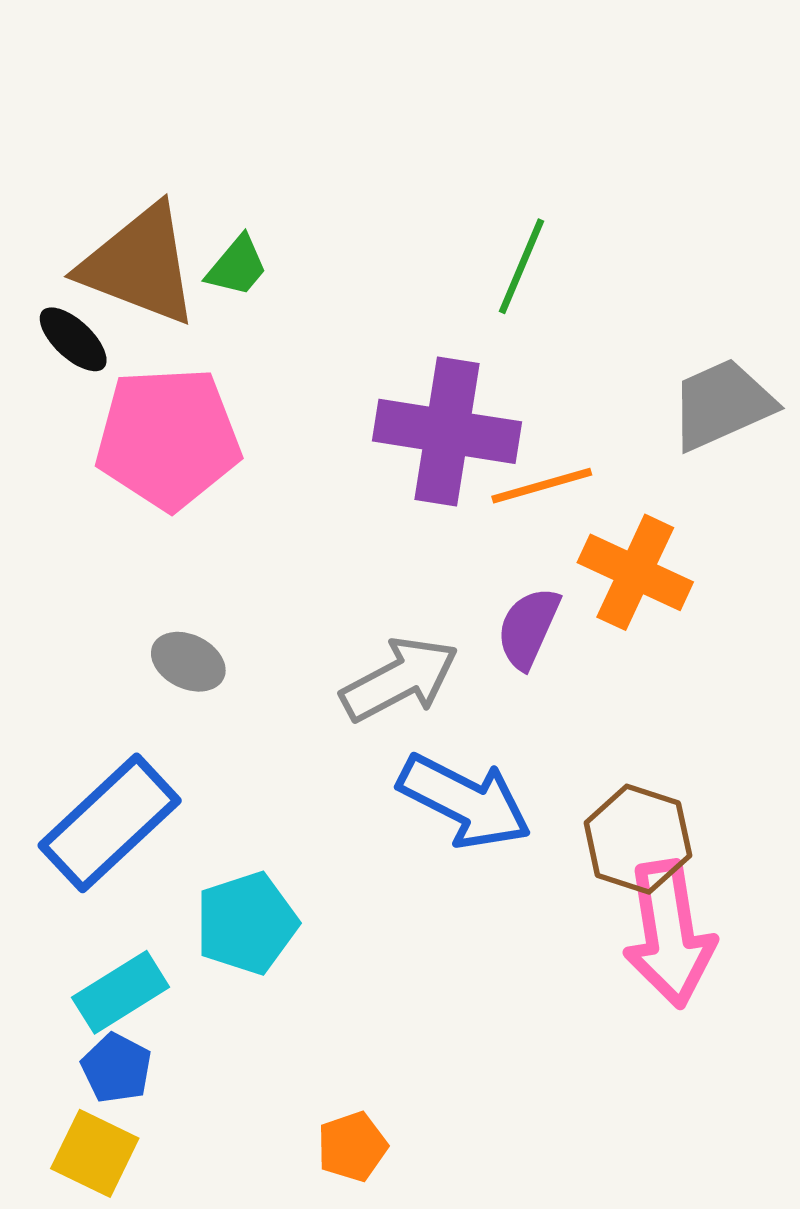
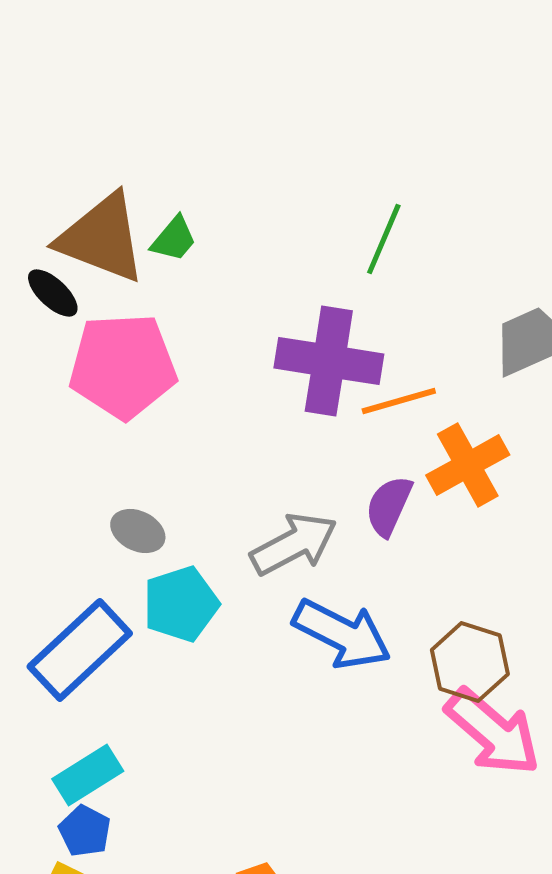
orange cross: (635, 572) -> (468, 465), turned 36
cyan pentagon: (247, 923) -> (181, 604), moved
pink arrow: (669, 934) -> (493, 732), turned -40

